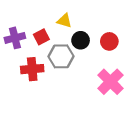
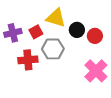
yellow triangle: (64, 21) -> (56, 18), size x1.5
black circle: (81, 40) -> (77, 30), moved

